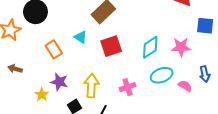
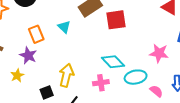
red square: (111, 46) -> (116, 20), moved
cyan diamond: (150, 47) -> (113, 62), moved, turned 70
purple star: (59, 82) -> (28, 55), moved

